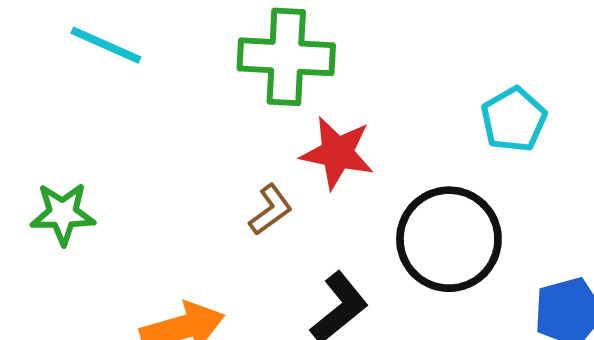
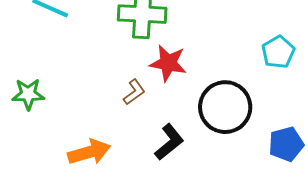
cyan pentagon: (514, 120) -> (278, 52), moved

